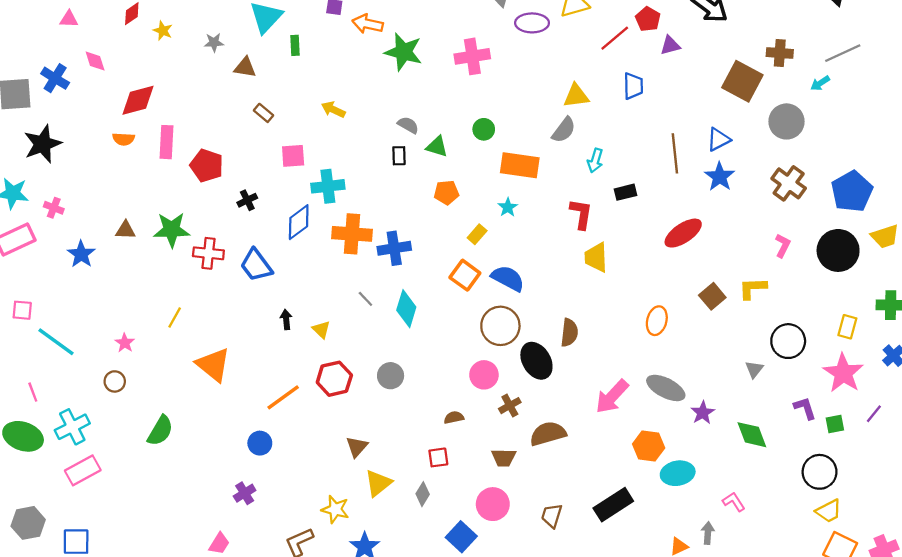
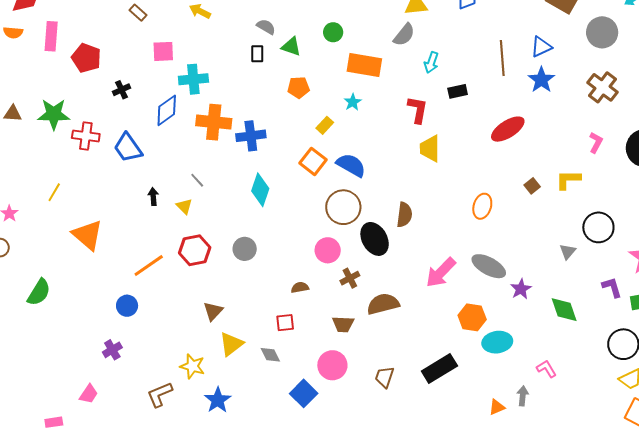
brown square: (712, 296) -> (532, 186), size x0.7
gray line: (365, 299) -> (197, 180), moved
gray diamond: (423, 494) -> (270, 355), turned -60

